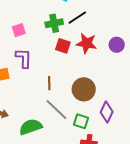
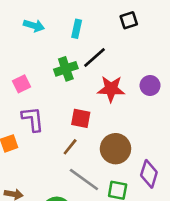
red square: (63, 46) -> (81, 118), moved
brown line: (49, 83) -> (70, 147), turned 48

